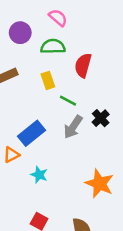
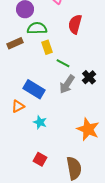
green semicircle: (53, 47) -> (37, 28), moved
red semicircle: (83, 65) -> (75, 24), moved
blue rectangle: (32, 133) -> (34, 89), turned 70

